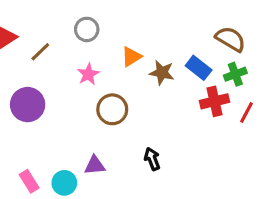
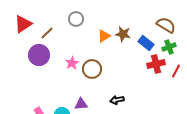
brown star: (162, 73) -> (123, 34), moved
pink star: (88, 74) -> (72, 63), moved
purple circle: (28, 105) -> (39, 55), moved
black arrow: (152, 159) -> (117, 100), turned -80

